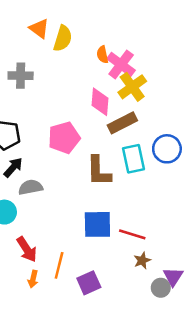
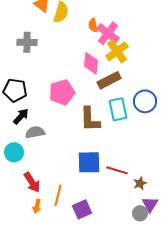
brown star: (142, 260) -> (140, 183), moved

